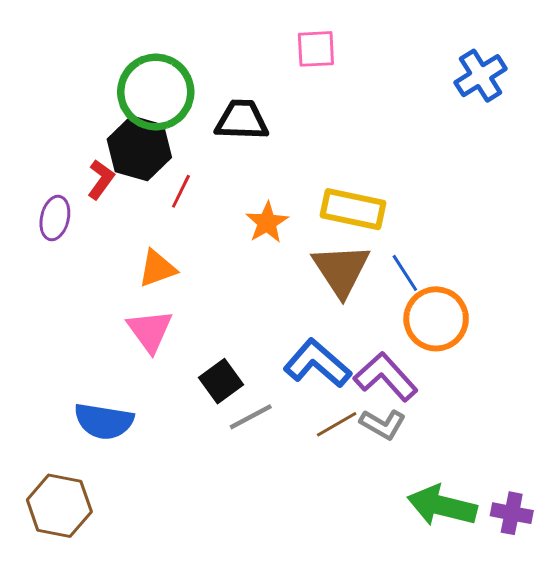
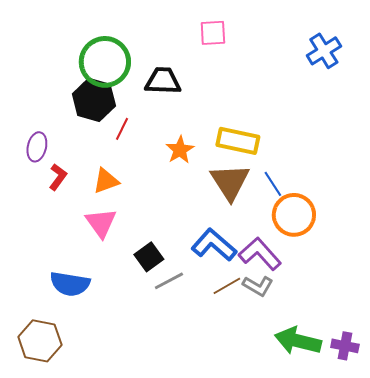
red L-shape: (101, 179) -> (58, 177), moved

